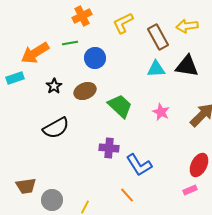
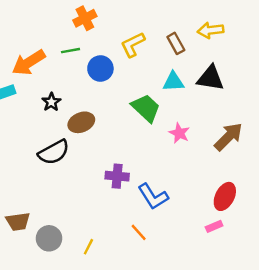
yellow L-shape: (123, 23) -> (133, 45), moved
brown rectangle: (158, 37) -> (176, 43), size x0.7
brown ellipse: (85, 91) -> (81, 122), moved
green trapezoid: (120, 106) -> (146, 108), moved

